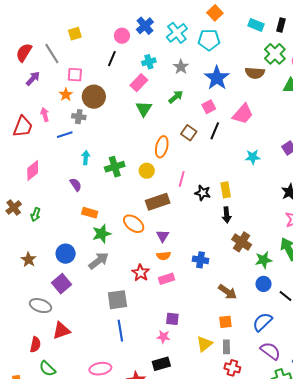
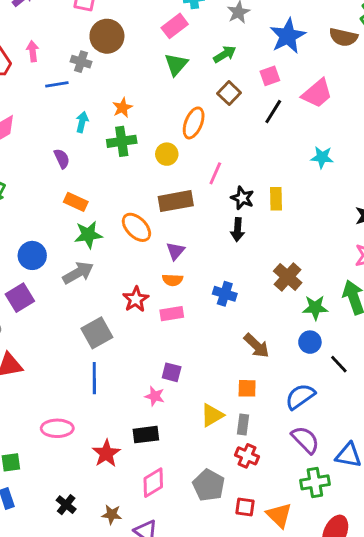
orange star: (66, 95) -> (122, 108), moved
brown square: (189, 133) -> (229, 93), moved
black arrow: (227, 215) -> (238, 230), moved
gray square: (117, 300) -> (97, 333), turned -30

